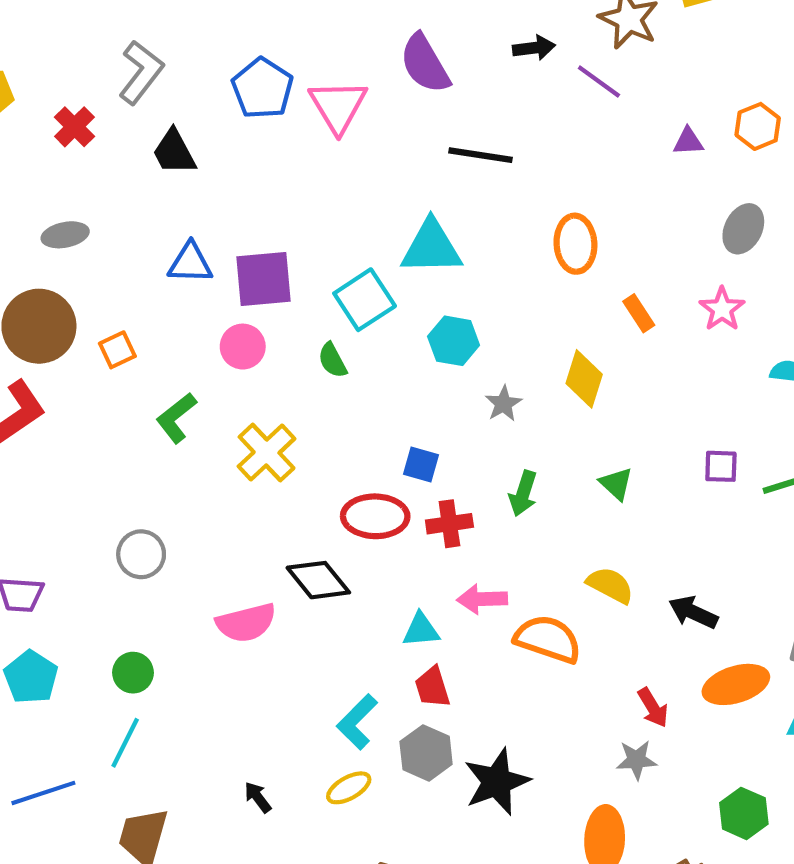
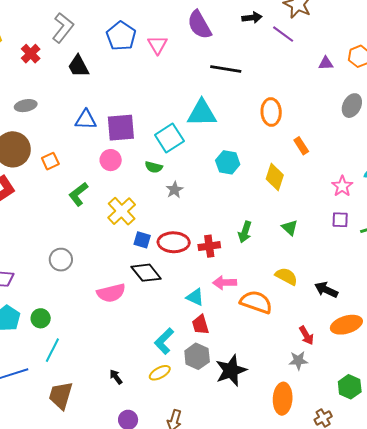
pink triangle: (338, 106) -> (157, 45), size x0.7
pink star: (722, 309) -> (342, 186), moved
cyan hexagon: (454, 341) -> (228, 162), moved
green semicircle: (332, 360) -> (154, 167), turned -48
gray star: (503, 404) -> (175, 190), moved
blue square: (421, 464) -> (142, 240), moved
cyan triangle: (421, 630) -> (195, 297), turned 30
green circle: (133, 673) -> (41, 318), moved

